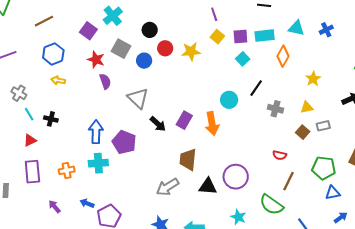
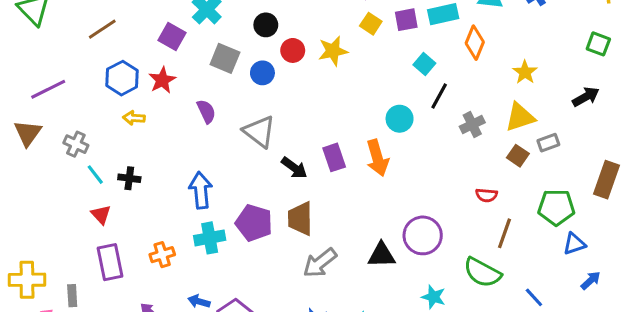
cyan square: (243, 59) -> (424, 64), moved
red star: (96, 60) -> (162, 80), moved, turned 30
yellow triangle: (307, 107) -> (520, 117), size x1.5
gray cross: (276, 109) -> (472, 124), turned -35
purple rectangle: (184, 120) -> (334, 157), turned -42
red triangle: (30, 140) -> (101, 215), turned -40
purple pentagon: (124, 142) -> (254, 223), moved
brown trapezoid: (188, 160) -> (300, 219), moved

